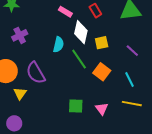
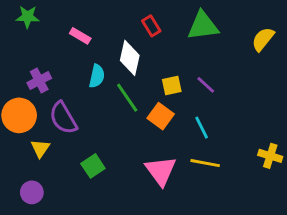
pink rectangle: (65, 12) -> (80, 36), moved
purple cross: (20, 35) -> (39, 81), moved
yellow square: (102, 43) -> (172, 85), moved
green square: (76, 106) -> (93, 166), moved, turned -35
pink triangle: (102, 109) -> (161, 171), size x1.6

